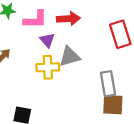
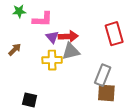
red arrow: (68, 19) -> (68, 36), moved
gray rectangle: (108, 84) -> (103, 75), turned 30

